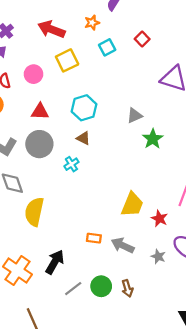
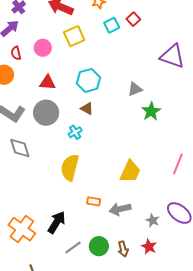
red square: (142, 39) -> (133, 19), moved
yellow semicircle: (34, 212) -> (70, 168), moved
red star: (159, 218) -> (149, 247), moved
gray arrow: (123, 245) -> (120, 209), turned -40

